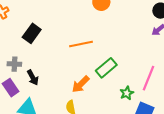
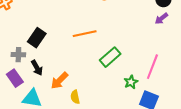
black rectangle: (32, 33) -> (37, 38), moved
orange arrow: (81, 84) -> (59, 80), moved

